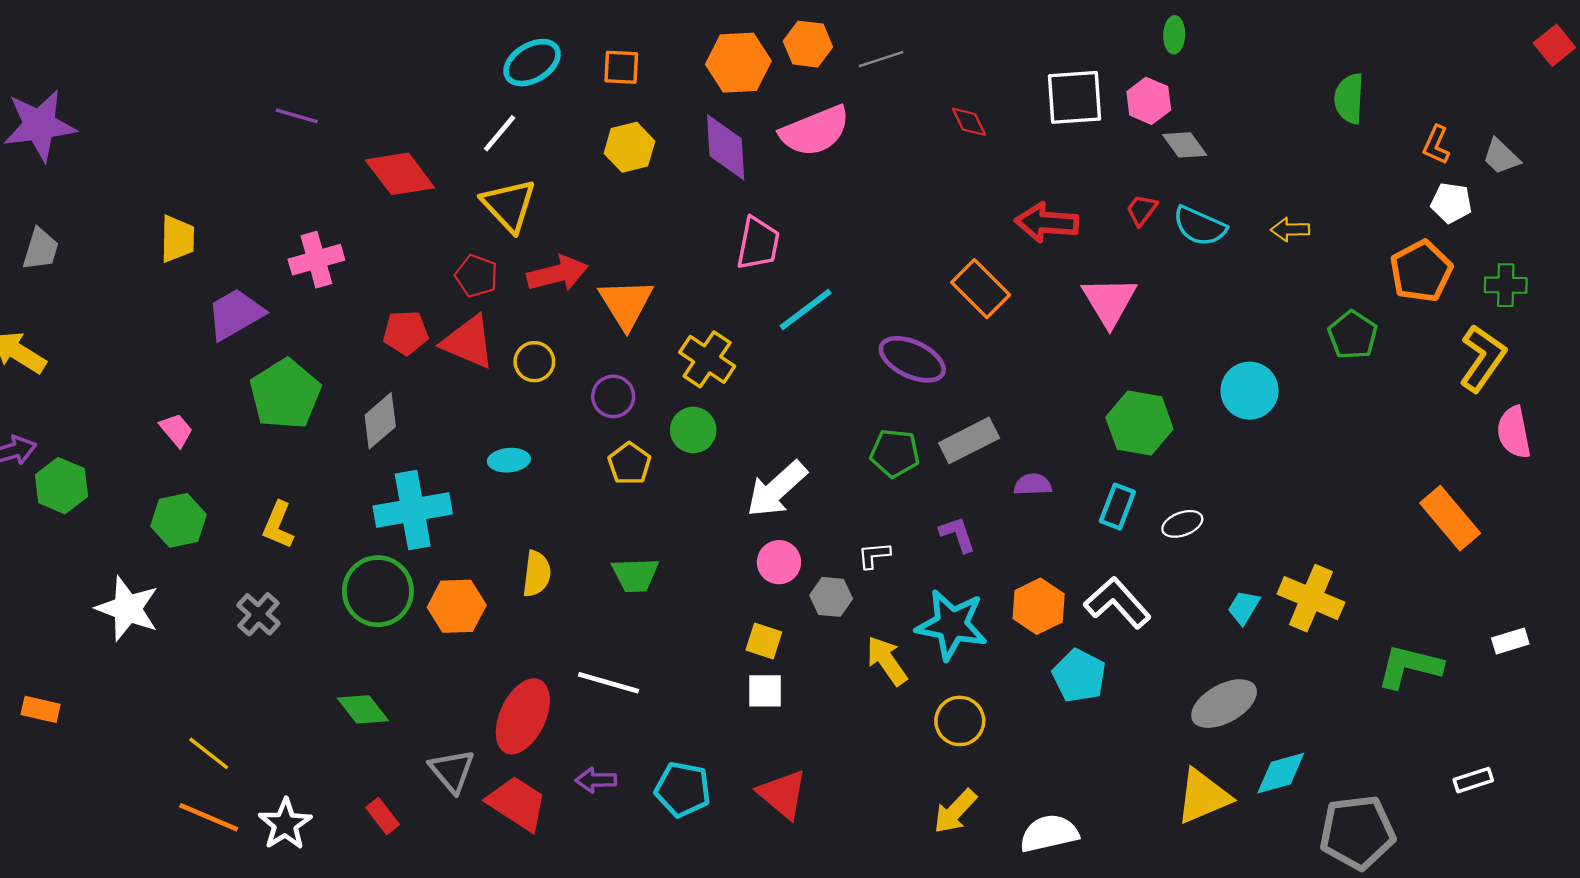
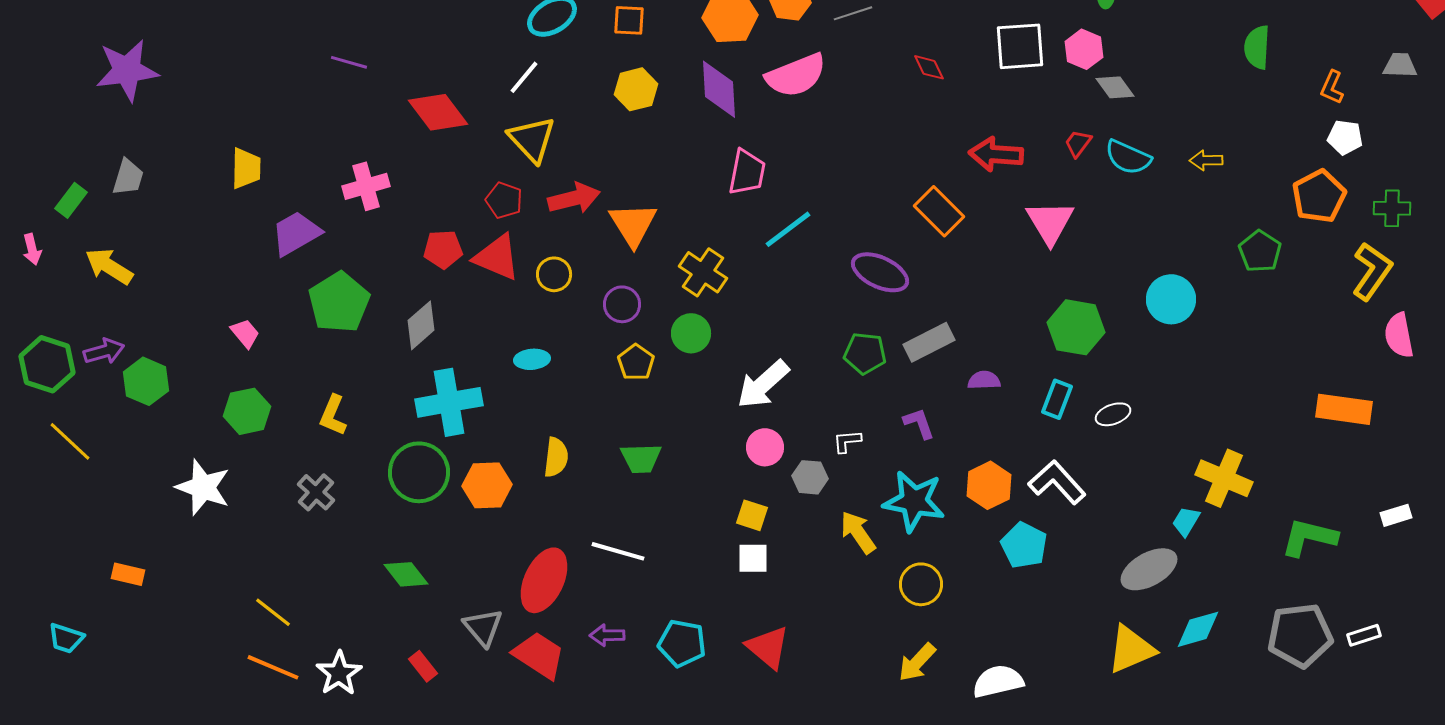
gray trapezoid: (1501, 156) -> (1400, 65), moved, turned 138
orange rectangle: (1450, 518) -> (1344, 409), turned -42
cyan trapezoid: (1244, 607) -> (1186, 521), moved
gray pentagon: (1357, 832) -> (1300, 635), moved

